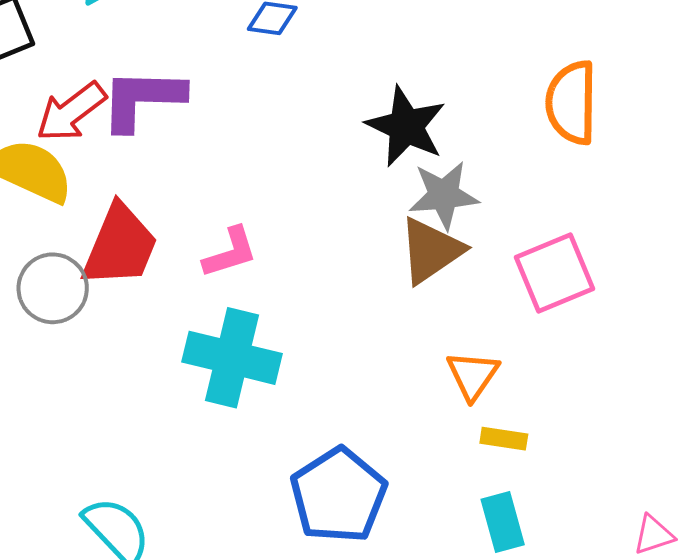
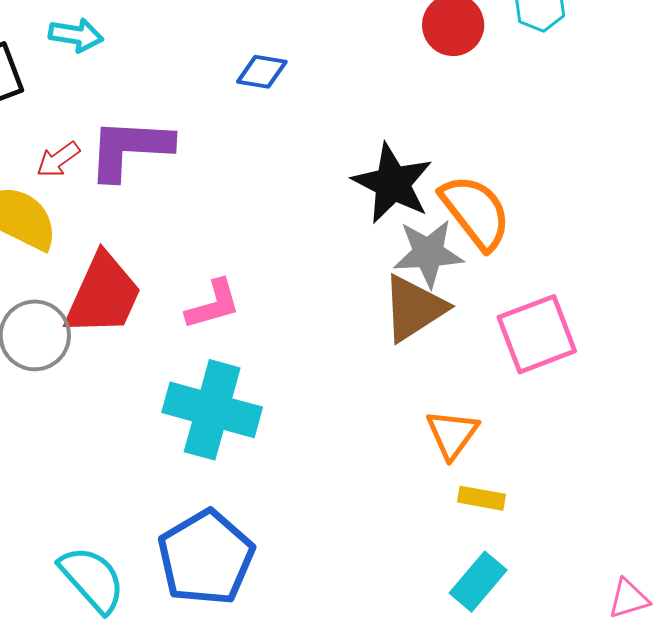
orange semicircle: (572, 103) -> (476, 212), moved, turned 140
red arrow: (71, 112) -> (58, 159), size x0.6
blue pentagon: (338, 495) -> (206, 558), moved
cyan rectangle: (503, 522) -> (478, 582), turned 54

